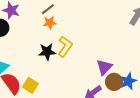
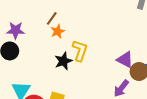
purple triangle: (104, 67) -> (125, 60), turned -30

